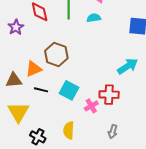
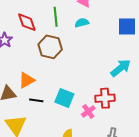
brown hexagon: (56, 55) -> (50, 47), moved

